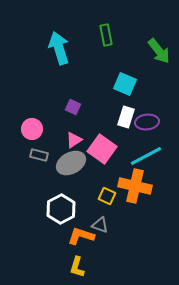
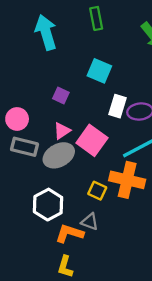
cyan square: (125, 84) -> (99, 71), moved
gray rectangle: (39, 155) -> (25, 147), size x1.4

